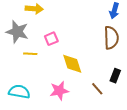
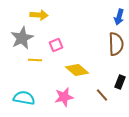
gray star: (17, 32) -> (22, 38), turned 30
yellow diamond: (72, 64) -> (77, 70), turned -30

